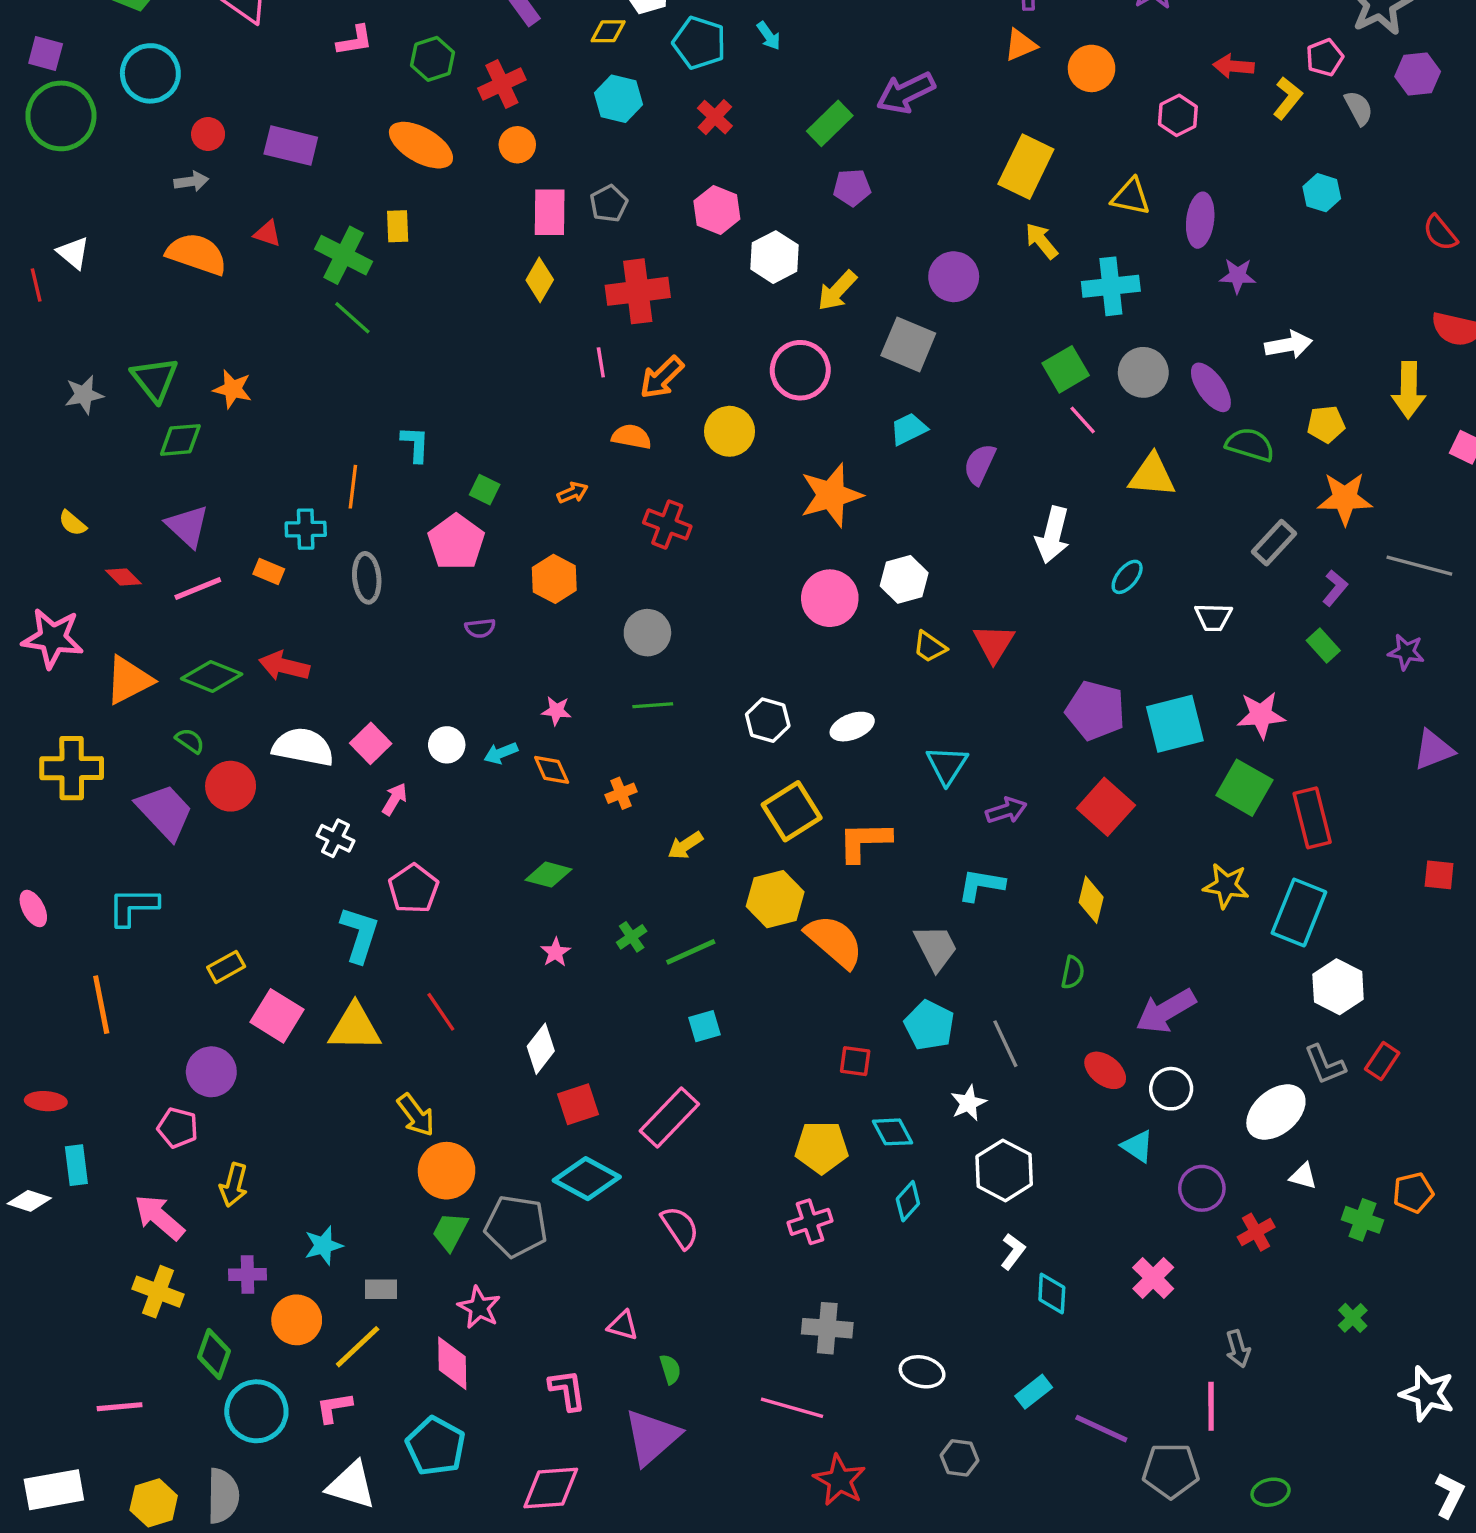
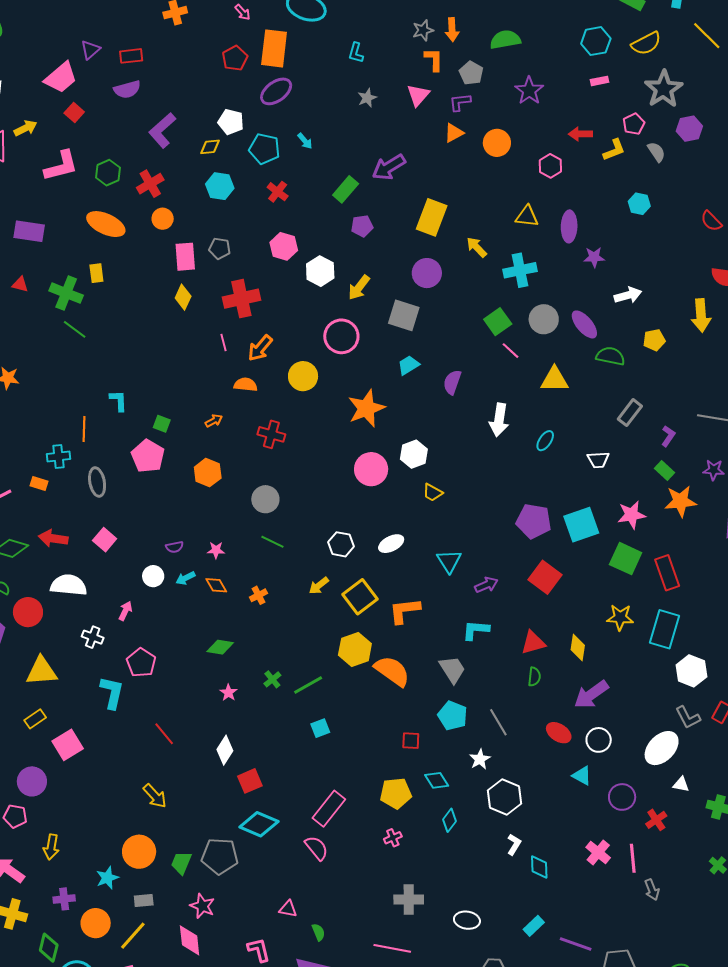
pink L-shape: (355, 41) -> (61, 166), size x1.6
yellow L-shape: (1288, 98) -> (614, 150), turned 35
yellow rectangle: (1026, 167) -> (432, 217), moved
gray pentagon: (609, 204) -> (220, 248), turned -30
orange star: (1345, 498) -> (680, 501), moved
purple semicircle: (480, 628) -> (175, 547), moved
red triangle: (994, 643) -> (533, 643), moved, turned 48
green line: (653, 705) -> (272, 542), turned 35
pink square: (371, 743) -> (105, 540), moved
yellow arrow: (685, 845) -> (319, 586), moved
yellow diamond: (1091, 900) -> (578, 648), moved
pink square: (277, 1016) -> (68, 745), turned 32
yellow triangle: (355, 1027) -> (42, 671), moved
pink rectangle: (669, 1118) -> (329, 809), moved
orange circle: (447, 1171) -> (139, 852), moved
pink cross: (810, 1222) -> (393, 838), size x0.7
pink line: (1211, 1406) -> (633, 858), moved

